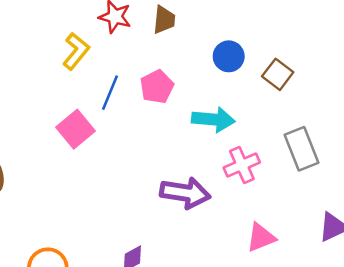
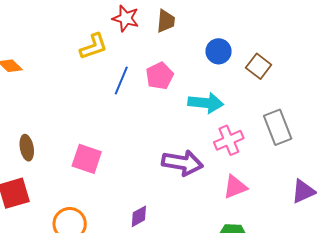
yellow L-shape: (76, 51) -> (94, 46), turned 32
pink square: (76, 129) -> (87, 159), moved, turned -32
pink triangle: (261, 238) -> (235, 187), moved

